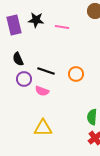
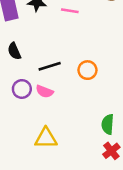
black line: (46, 71) -> (50, 66), turned -36
purple circle: (24, 79) -> (22, 89), moved

